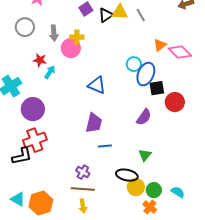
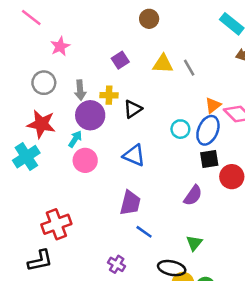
black triangle: (106, 15) -> (133, 109), moved
pink circle: (71, 48) -> (85, 160), moved
red star: (40, 60) -> (41, 124), moved, size x1.6
blue ellipse: (146, 74) -> (208, 130), moved
purple circle: (33, 109) -> (90, 115), moved
blue line: (105, 146) -> (144, 232), turned 40
black L-shape: (22, 156) -> (40, 261), moved

